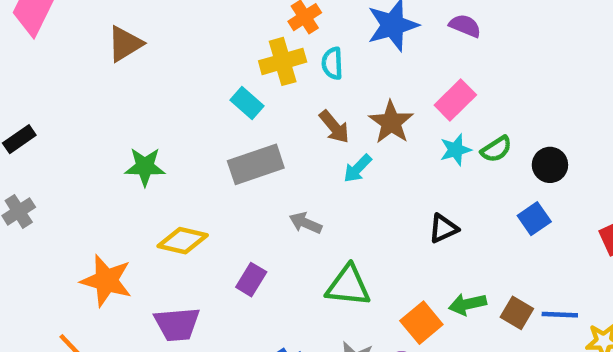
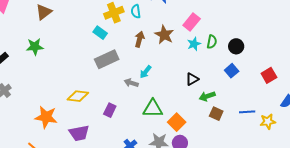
brown arrow: (334, 127) -> (140, 39), turned -119
green semicircle: (496, 149) -> (212, 42), turned -40
green star: (145, 167) -> (35, 47), moved
cyan arrow: (358, 168) -> (146, 72), moved
green arrow: (467, 304) -> (207, 96), moved
brown square: (517, 313) -> (216, 114), moved
orange square: (421, 323) -> (177, 122), moved

